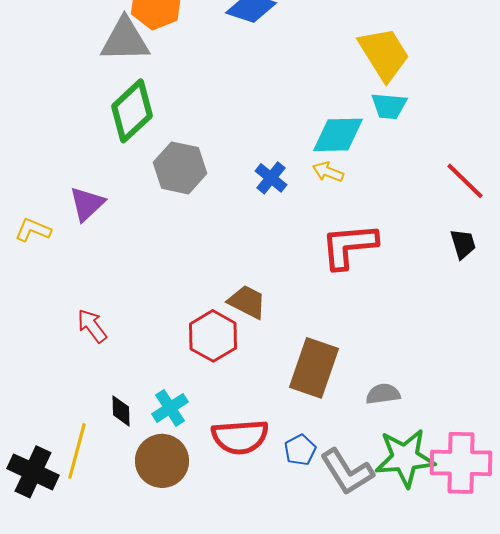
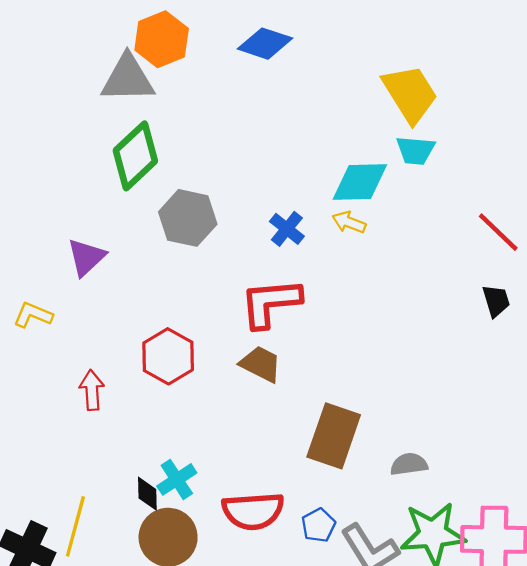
yellow L-shape: (33, 230) -> (33, 315), moved
red L-shape: (349, 246) -> (271, 303), moved
red arrow: (92, 326) -> (92, 390), turned 33
red hexagon: (213, 336) -> (168, 356), moved
black diamond: (121, 411) -> (147, 494), moved

